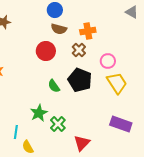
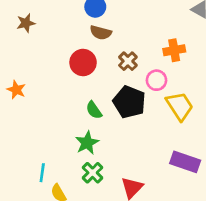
orange cross: (88, 31) -> (174, 50), moved
pink circle: (108, 61) -> (156, 80), moved
green star: (39, 113) -> (87, 143), moved
green cross: (58, 124) -> (93, 173), moved

